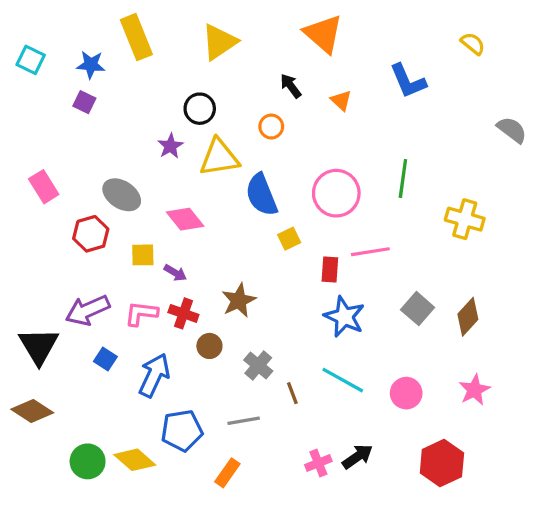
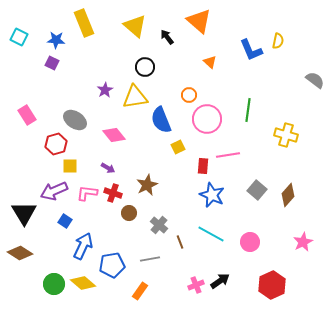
yellow triangle: (219, 42) -> (135, 26), turned -45
yellow semicircle: (473, 44) -> (278, 41), moved, turned 63
black arrow: (291, 86) -> (167, 37), moved
black circle: (200, 109) -> (145, 67), moved
orange circle: (271, 127) -> (189, 95), moved
yellow square: (143, 255) -> (70, 166), moved
blue arrow: (154, 375) -> (83, 246), moved
pink star: (474, 390) -> (303, 242), moved

